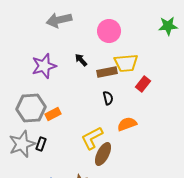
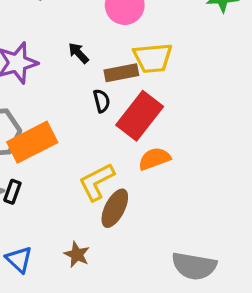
red rectangle: (143, 84) -> (140, 116), moved, size x1.8
black semicircle: (108, 98) -> (102, 101), moved
orange rectangle: (53, 114) -> (32, 142), size x1.8

